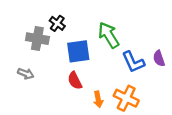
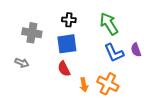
black cross: (57, 23) -> (69, 20), moved, turned -32
green arrow: (109, 35) -> (109, 24), moved

